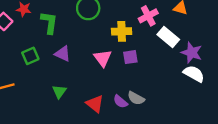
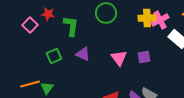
yellow cross: (122, 31) -> (147, 18), moved
green triangle: (59, 92) -> (47, 88), moved

